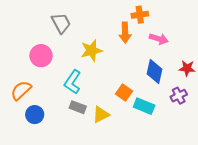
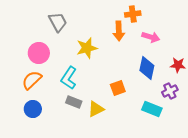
orange semicircle: (21, 90) -> (32, 80), moved
orange square: (124, 92) -> (118, 88), turned 35
cyan rectangle: (144, 106) -> (152, 109), moved

